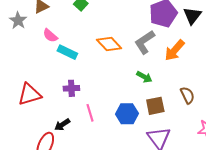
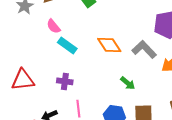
gray L-shape: (145, 42) -> (144, 49), turned 70
green arrow: (144, 77) -> (128, 83), moved

